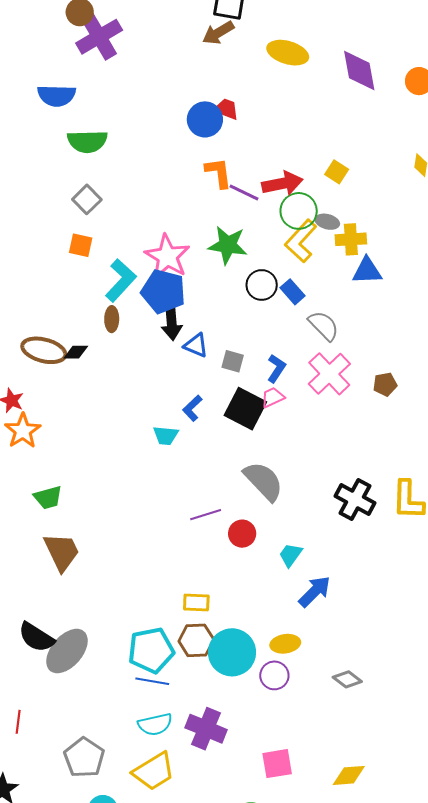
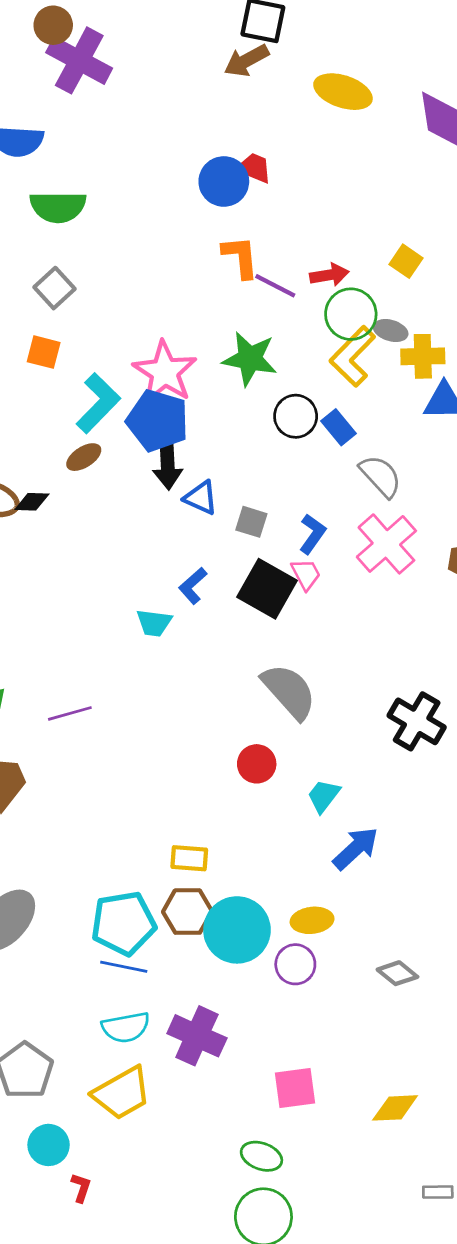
purple cross: (99, 37) -> (79, 60), turned -33
red arrow: (282, 184) -> (329, 275), size x0.7
brown ellipse: (112, 319) -> (84, 457), turned 55
pink trapezoid: (273, 397) -> (306, 574), turned 85
purple line: (206, 515) -> (70, 713), moved

